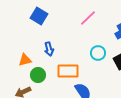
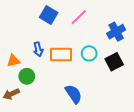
blue square: (39, 16) -> (49, 15), moved
orange rectangle: (68, 71) -> (61, 54), moved

